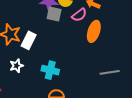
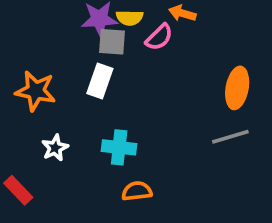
orange ellipse: (94, 31) -> (237, 88), moved
white rectangle: (29, 40) -> (100, 81), moved

